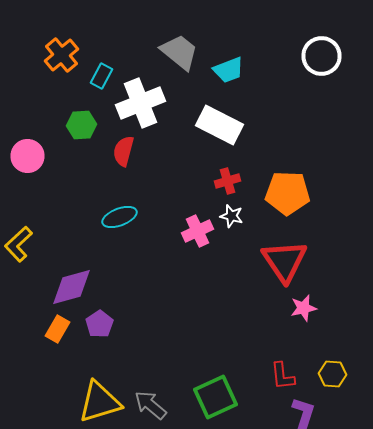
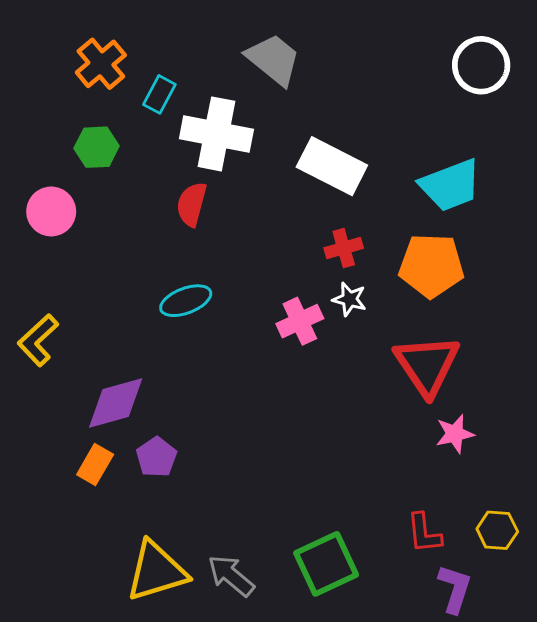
cyan trapezoid: (228, 70) -> (450, 185), moved, size x1.4
white cross: (140, 103) -> (216, 134), turned 33
green hexagon: (82, 125) -> (97, 147), moved

